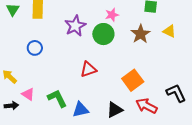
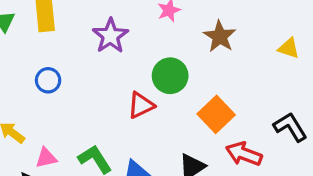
yellow triangle: (169, 31) -> (289, 48), moved
green circle: (103, 34) -> (170, 76), moved
pink triangle: (28, 94) -> (46, 158), turned -40

